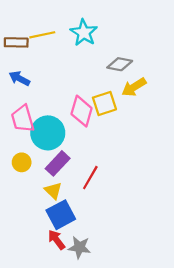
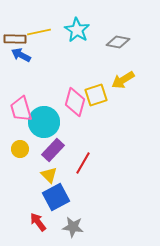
gray diamond: (120, 64) -> (118, 42), moved
blue arrow: (19, 78) -> (21, 55), moved
red arrow: (56, 240) -> (38, 222), moved

